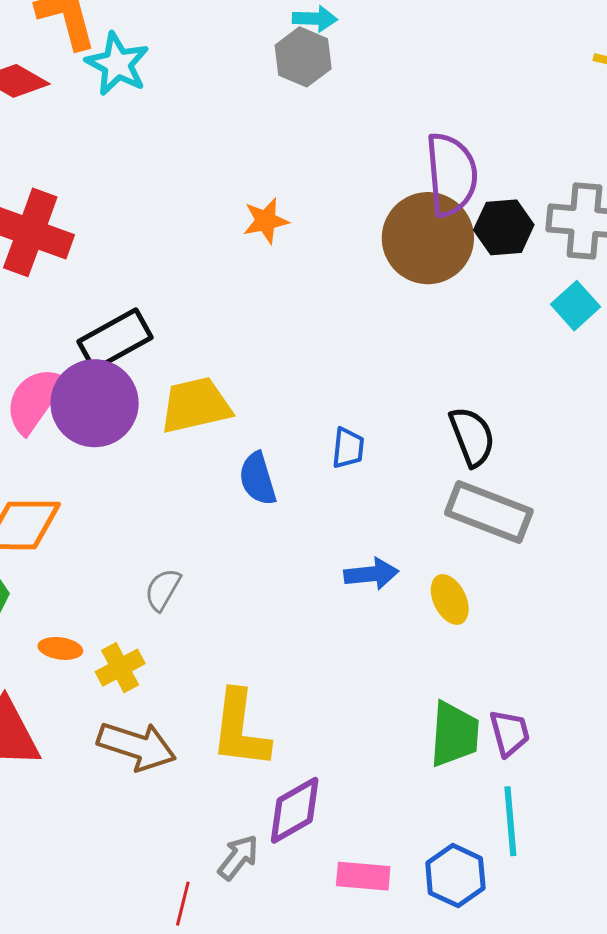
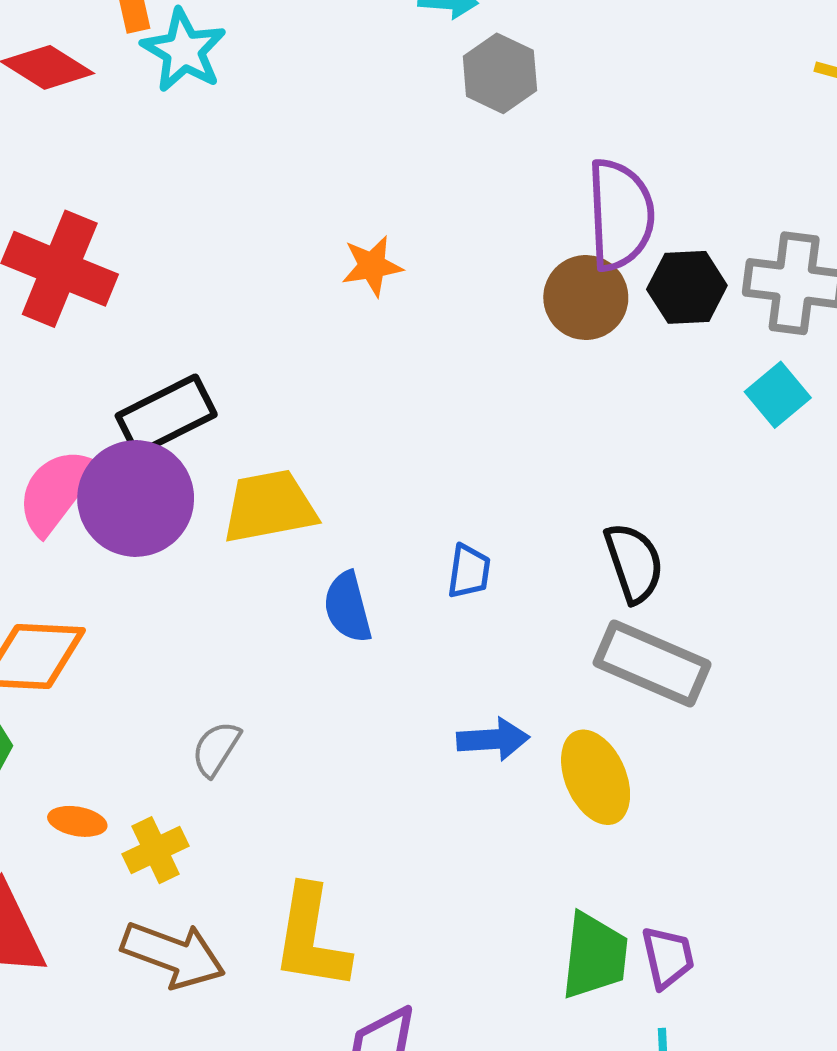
gray hexagon: (303, 57) -> (500, 73), moved
brown circle: (428, 238) -> (586, 298), size x0.7
yellow ellipse: (450, 599) -> (596, 777), size x1.4

